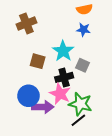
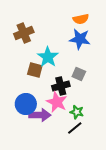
blue star: (83, 30) -> (80, 39), size x1.5
cyan star: (63, 51) -> (48, 57), moved
green star: (80, 104) -> (77, 112), size x0.6

